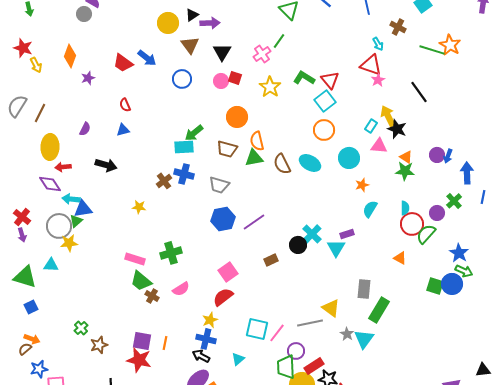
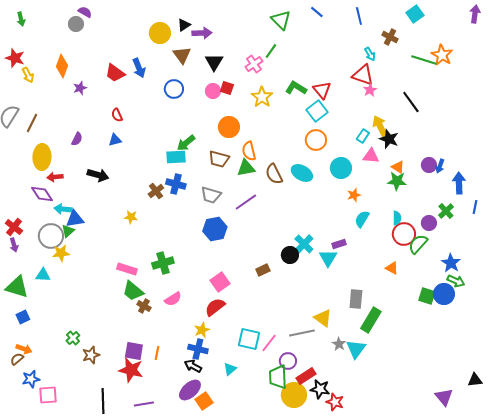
blue arrow: (147, 58) -> (139, 68), turned 30
purple line: (254, 222) -> (246, 202), moved

